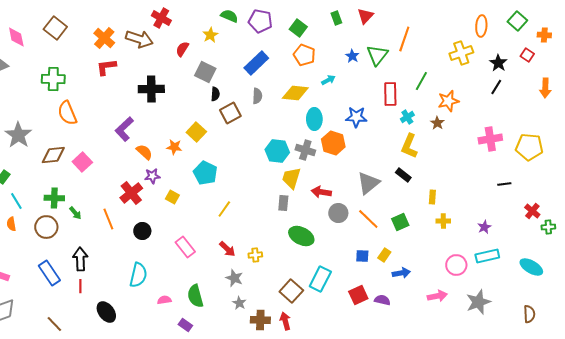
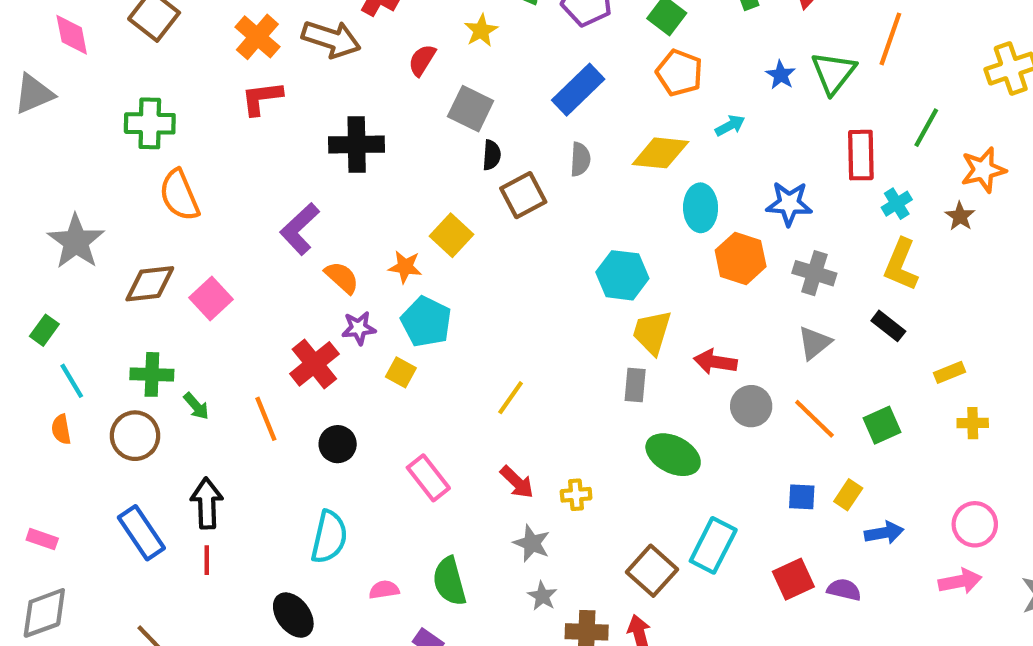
gray cross: (305, 150) -> (814, 273), moved
cyan pentagon: (205, 173) -> (426, 322), moved
gray triangle: (368, 183) -> (814, 343), size x0.7
yellow rectangle: (432, 197) -> (949, 372), turned 64
pink circle: (456, 265) -> (975, 524), moved
black ellipse: (106, 312) -> (293, 615), moved

